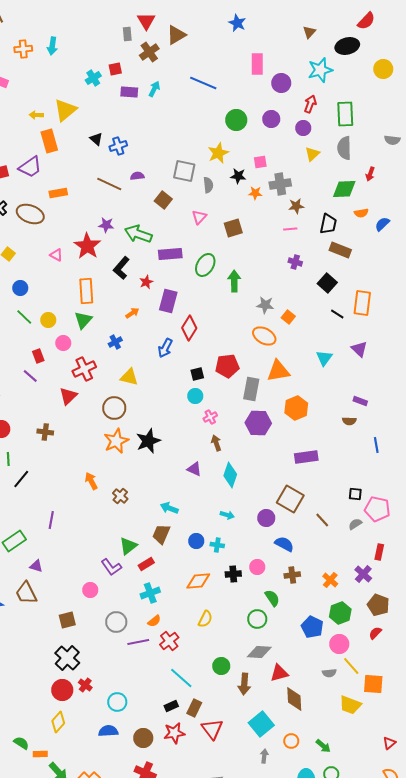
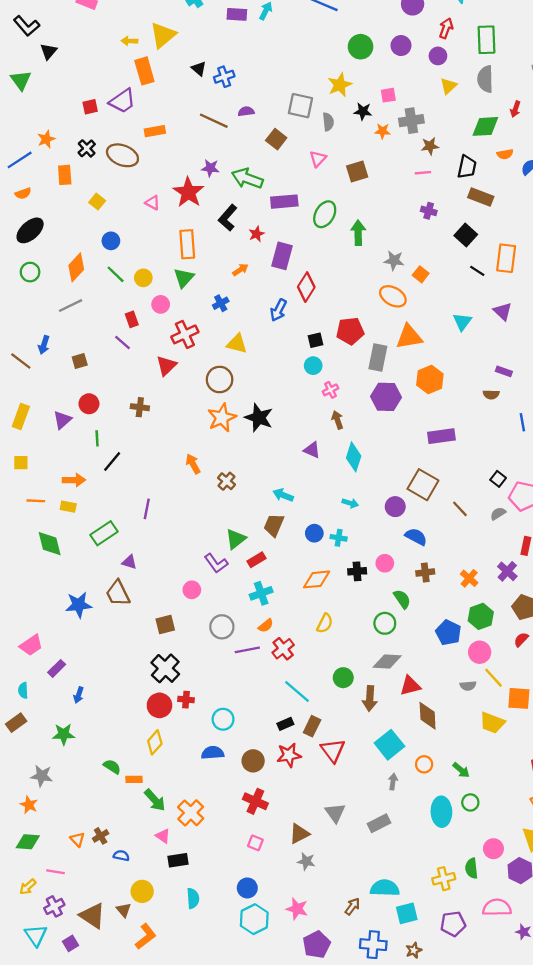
black star: (148, 441) -> (259, 418), turned -30
black square: (355, 494) -> (498, 479), turned 32
red cross: (85, 685) -> (186, 700), turned -32

